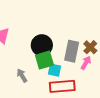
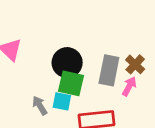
green square: (44, 60) -> (71, 83), turned 30
cyan square: (54, 70) -> (62, 101), moved

